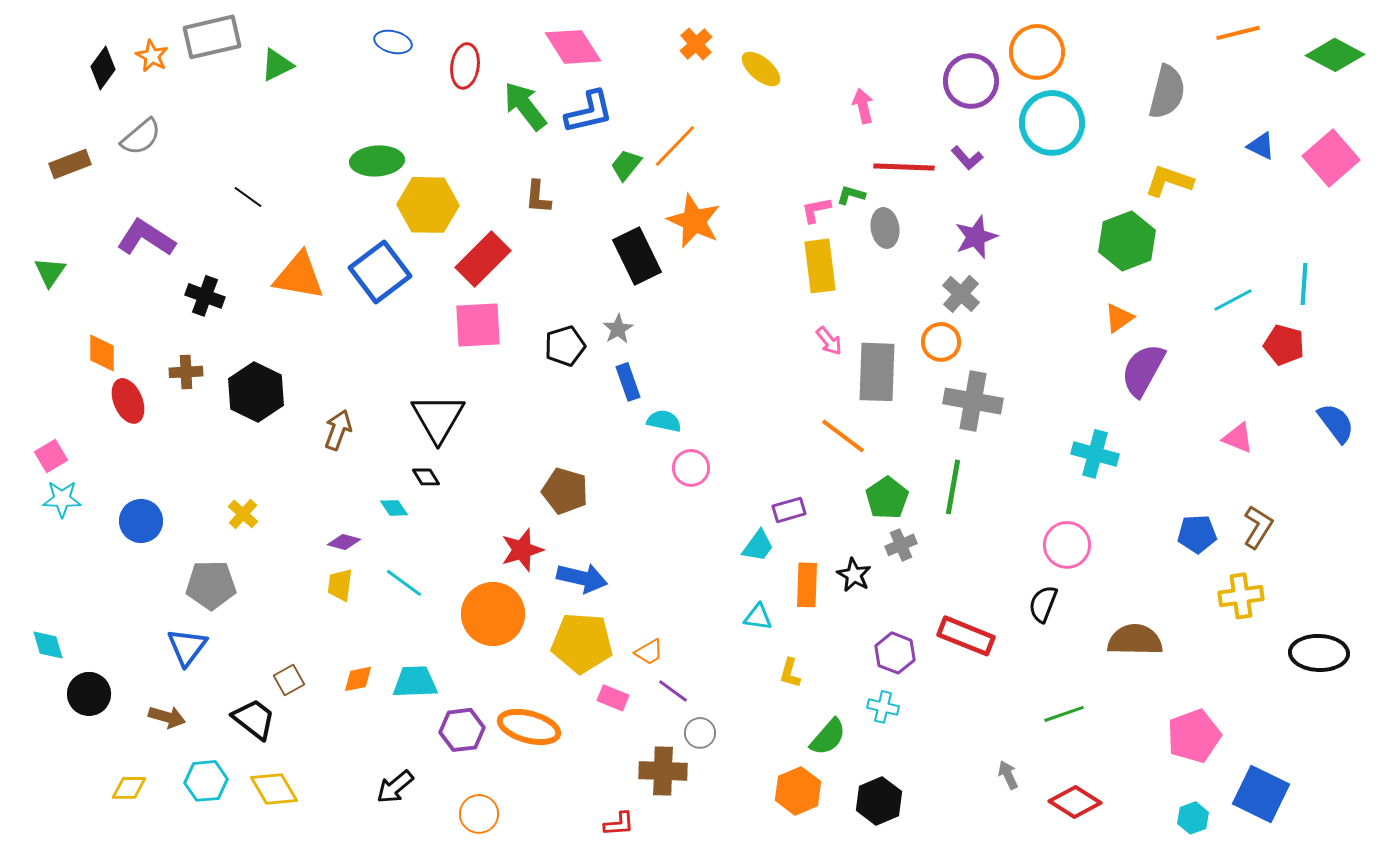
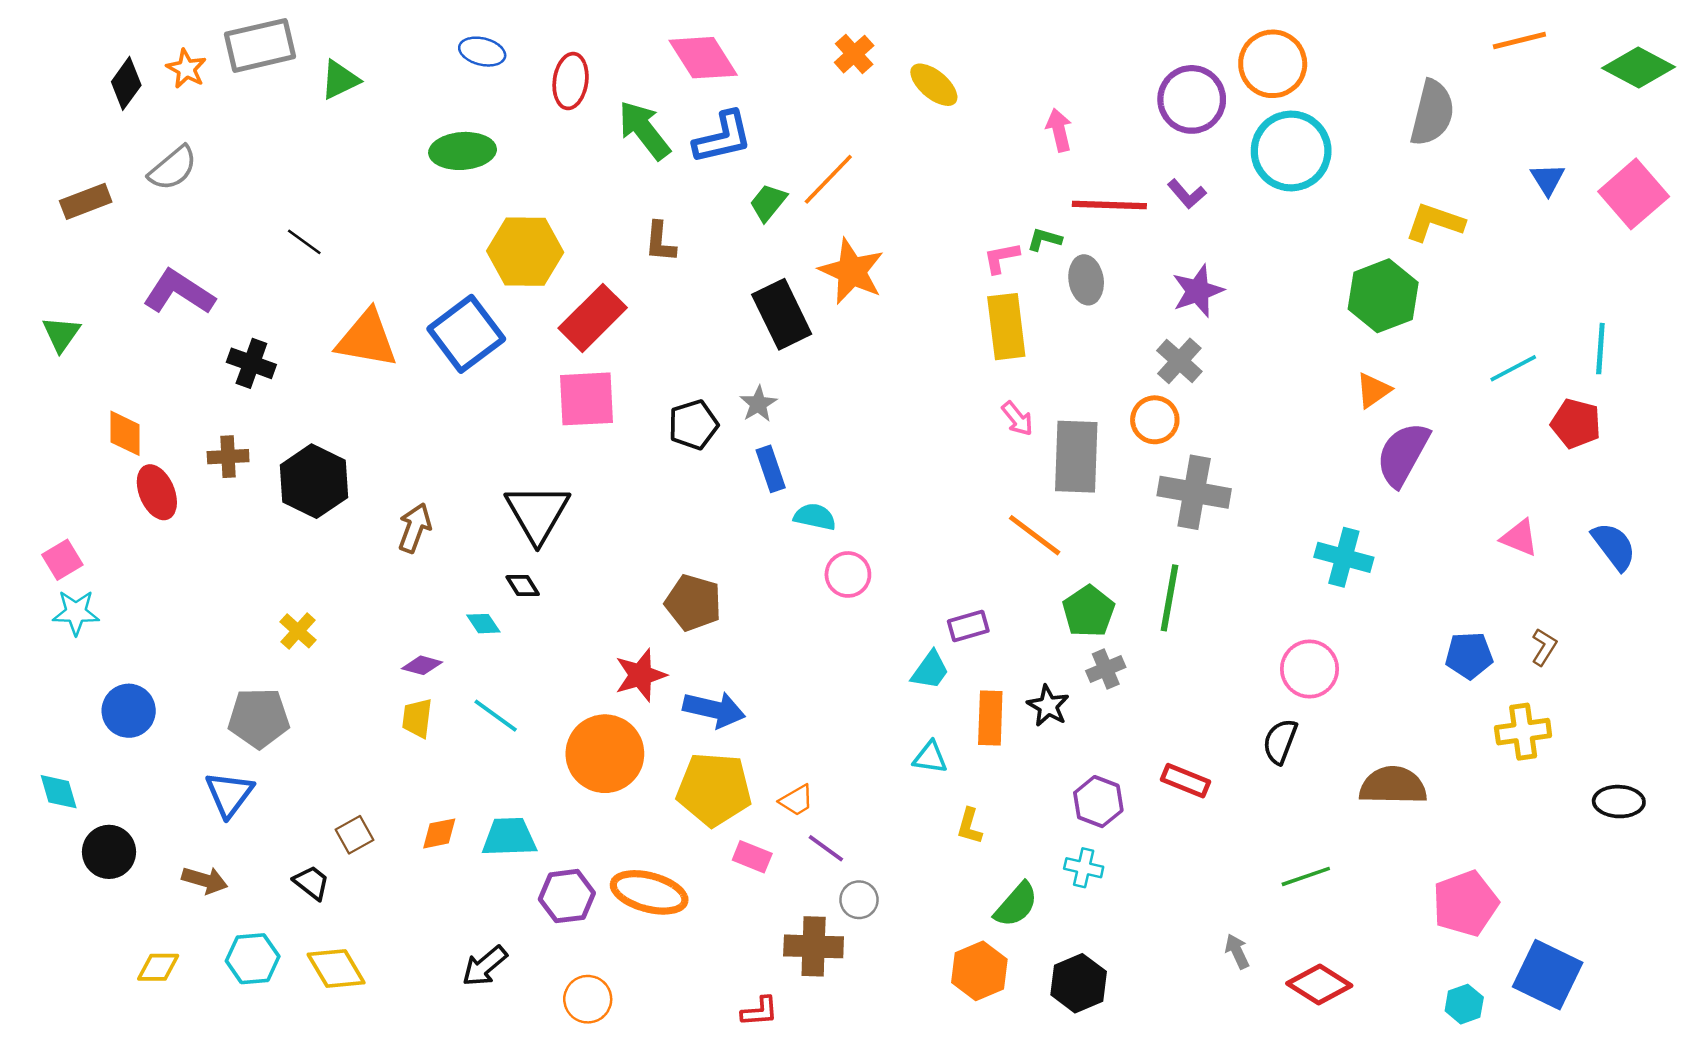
blue triangle: (1261, 146) -> (1548, 179), turned 32
green ellipse: (377, 161) -> (463, 151), moved
blue semicircle: (1336, 423) -> (1614, 546), moved
blue circle: (141, 521) -> (129, 711), moved
brown L-shape: (1258, 527) -> (1544, 647), size x0.7
red rectangle: (966, 636) -> (1186, 781), size x0.7
black ellipse: (1319, 653) -> (1619, 802), size x0.7
black trapezoid: (254, 719) -> (312, 883), size x0.7

